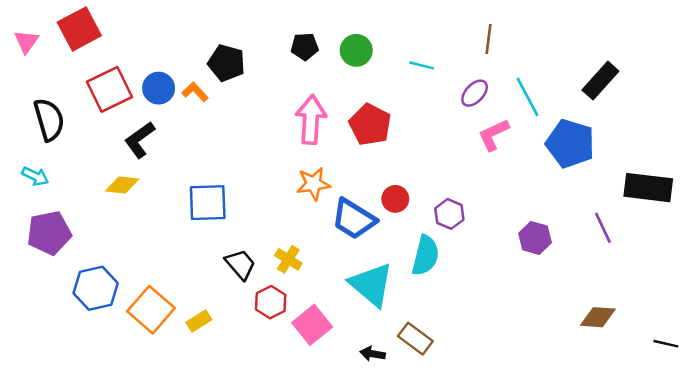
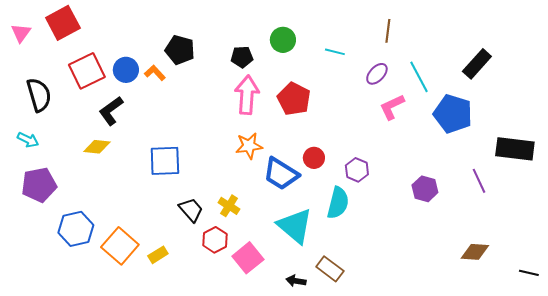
black pentagon: (305, 47) -> (242, 57), moved

